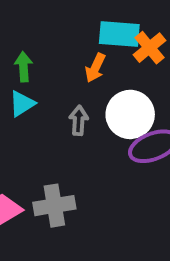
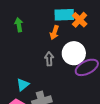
green arrow: (24, 67) -> (19, 25), moved
cyan triangle: (22, 104) -> (23, 85), moved

